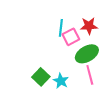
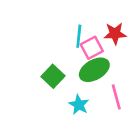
green ellipse: (87, 54) -> (94, 70), moved
green square: (41, 77) -> (53, 76), moved

